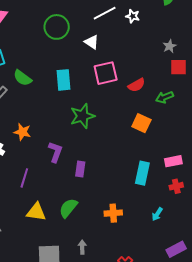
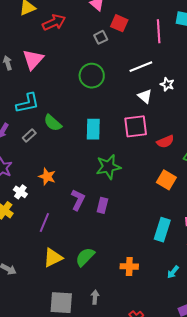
white star: (133, 16) -> (167, 84), moved
white triangle: (92, 42) -> (145, 96), moved
purple rectangle: (80, 169) -> (102, 205), moved
yellow triangle: (36, 212) -> (53, 258), turned -40

